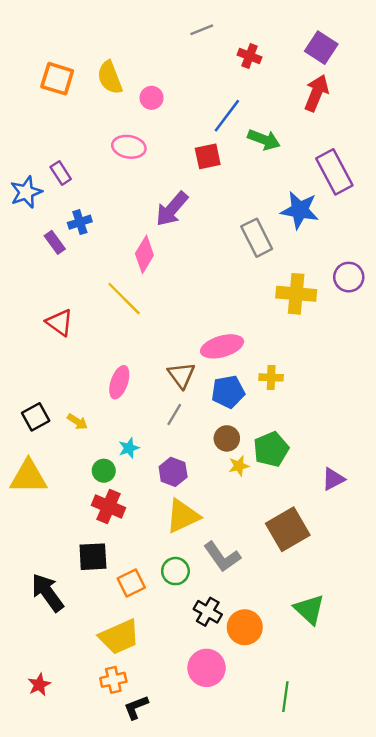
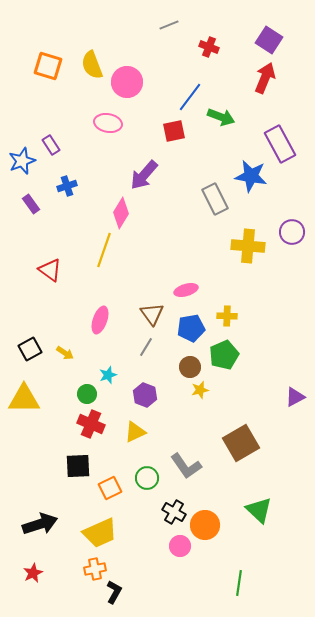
pink circle: (152, 98) -> (127, 82), size x1.6
purple rectangle: (55, 242) -> (31, 204), moved
yellow line: (124, 299) -> (104, 250), turned 64
pink ellipse: (222, 346) -> (186, 290), size x0.7
green pentagon: (271, 449) -> (224, 355), moved
purple triangle: (333, 479) -> (295, 397), moved
yellow triangle: (183, 516) -> (135, 432), moved, size x0.7
black arrow: (48, 593) -> (40, 524), moved, turned 108
pink circle: (207, 668) -> (180, 546), moved, size x0.7
black L-shape: (136, 707) -> (114, 592), turned 140

